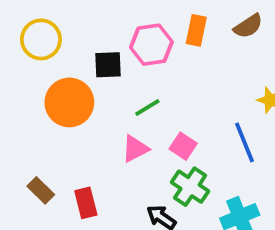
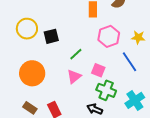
yellow circle: (41, 39) -> (27, 29), moved
pink hexagon: (151, 45) -> (109, 36), moved
orange circle: (69, 102) -> (32, 73), moved

